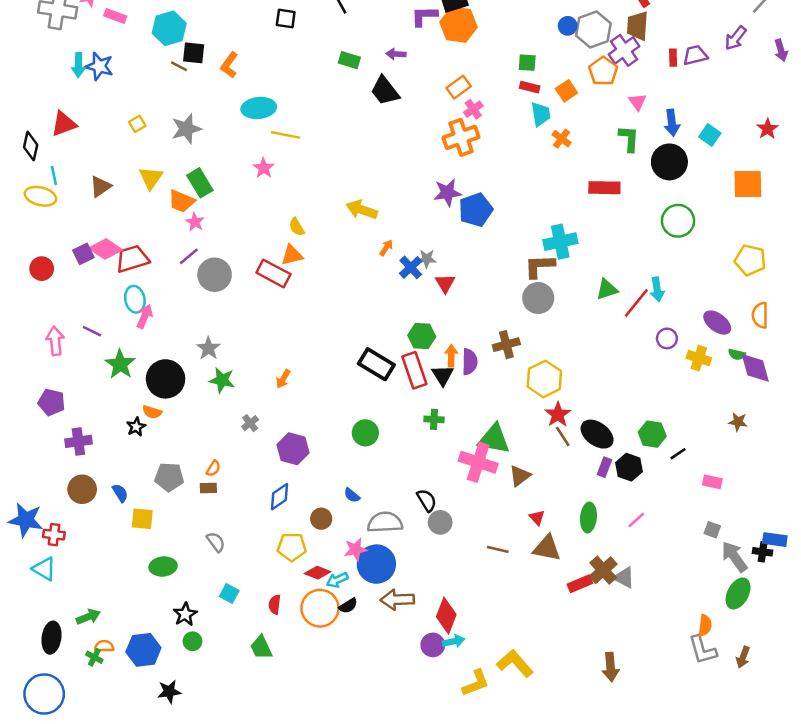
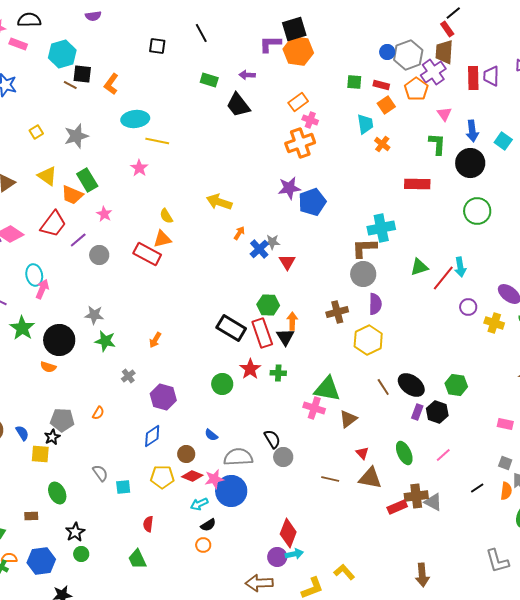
purple trapezoid: (695, 55) -> (491, 76), turned -75
red rectangle: (673, 58) -> (473, 78), size x1.6
red rectangle: (530, 87) -> (381, 85), moved
pink cross: (473, 109) -> (310, 120), turned -35
yellow triangle: (151, 178) -> (47, 176), turned -30
pink star: (195, 222) -> (104, 214), moved
red trapezoid: (132, 259) -> (53, 224), moved, turned 144
gray circle: (215, 275) -> (99, 255), size x0.7
gray star: (208, 348) -> (94, 315), turned -30
purple semicircle: (470, 362) -> (375, 304), moved
red star: (558, 414) -> (250, 369), moved
black star: (136, 427) -> (52, 437), moved
black line: (678, 454) -> (477, 488), moved
pink cross: (478, 462) -> (314, 408), size x0.7
brown rectangle: (208, 488) -> (31, 516), moved
green ellipse: (588, 517) -> (404, 453), turned -30
green ellipse: (163, 566) -> (57, 493), turned 70
brown cross: (603, 570) -> (416, 496), turned 35
red diamond: (318, 573) -> (192, 476), moved
cyan square: (229, 593) -> (123, 487), moved, turned -35
brown arrow: (397, 600) -> (259, 583), moved
orange circle: (320, 608) -> (203, 545), moved, size x0.5
orange semicircle: (705, 625) -> (506, 491), moved
yellow L-shape: (515, 663) -> (344, 572), size x0.7

